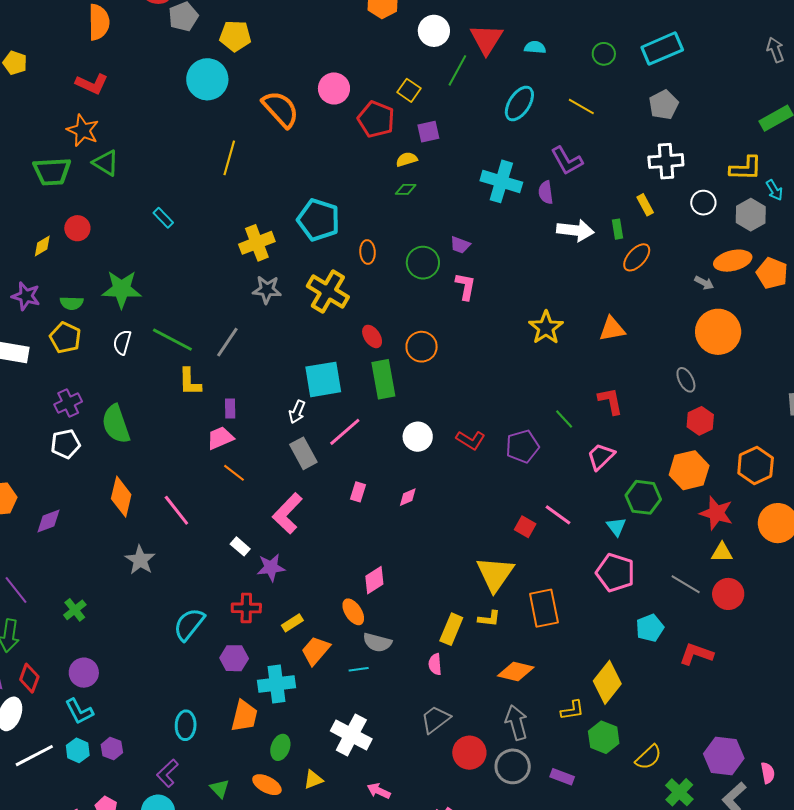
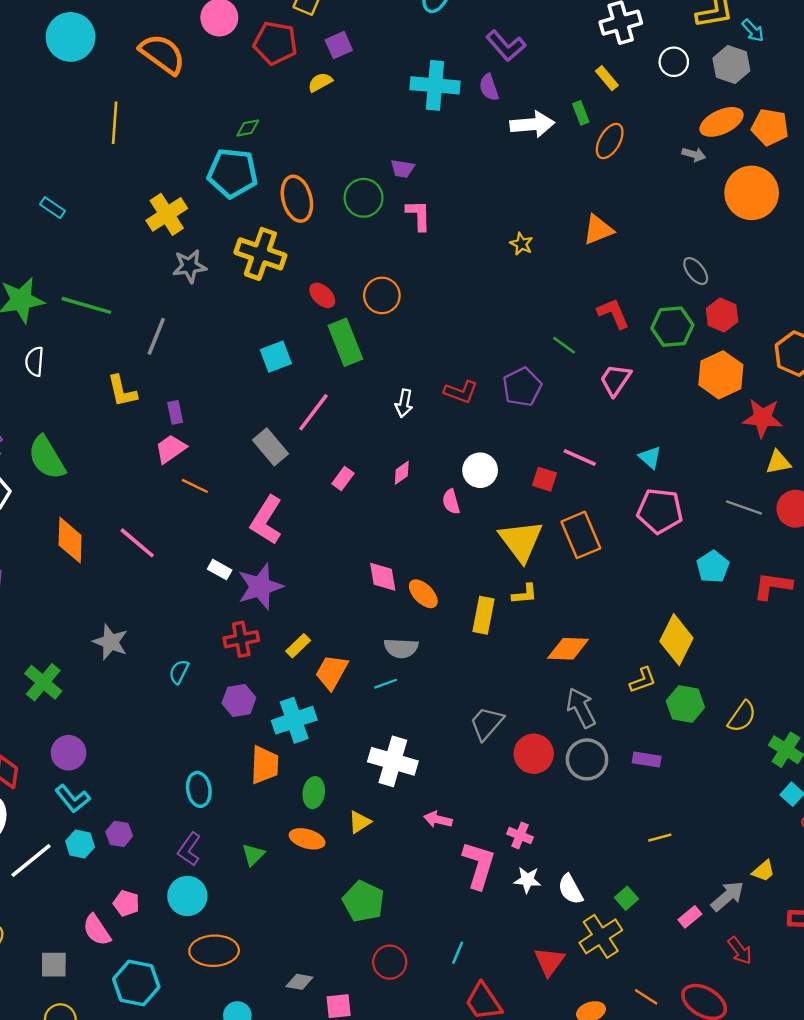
green diamond: (406, 189) -> (248, 128), moved
orange ellipse: (368, 252) -> (297, 199), size x1.6
yellow star: (546, 328) -> (521, 244), size x0.6
orange circle: (718, 332) -> (752, 193), moved
green line: (172, 340) -> (86, 305), moved
cyan square: (323, 379) -> (276, 357), size x0.7
white arrow: (297, 412) -> (404, 403), moved
white circle: (418, 437) -> (480, 470), moved
pink rectangle: (358, 492) -> (343, 479), turned 30
green hexagon: (643, 497) -> (672, 327), moved
gray star: (140, 560) -> (110, 642), moved
purple star: (271, 567) -> (260, 587), size x1.4
pink diamond: (374, 580) -> (383, 577), turned -56
orange rectangle: (544, 608) -> (581, 535), moved
green cross: (75, 610) -> (43, 682), size x1.4
orange ellipse: (353, 612) -> (423, 594), moved
cyan semicircle: (189, 624) -> (179, 672), size x0.6
pink semicircle: (435, 664) -> (451, 502), moved
green triangle: (220, 789) -> (253, 855), turned 40

